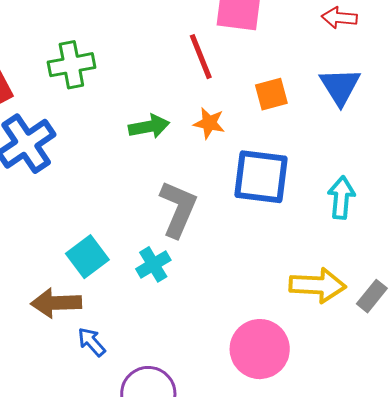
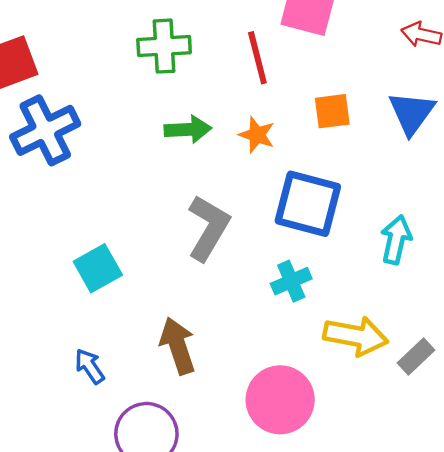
green cross: (71, 65) -> (164, 46), moved
cyan cross: (153, 264) -> (291, 281), moved
brown arrow: (56, 303) -> (178, 346), moved, turned 66

